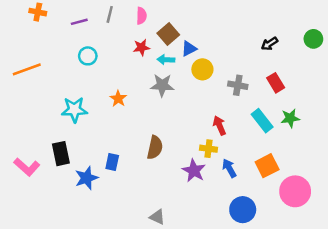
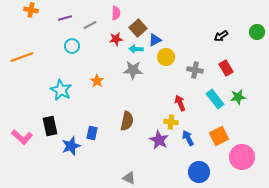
gray line: (110, 14) -> (90, 25), moved, turned 48
cyan star: (74, 110) -> (61, 90), turned 30

